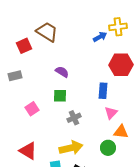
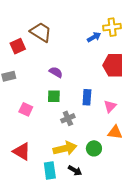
blue rectangle: (103, 91) -> (87, 97), moved
pink square: (32, 109) -> (26, 109), turned -32
pink triangle: (111, 113) -> (110, 106), moved
green circle: (108, 148) -> (94, 148), moved

